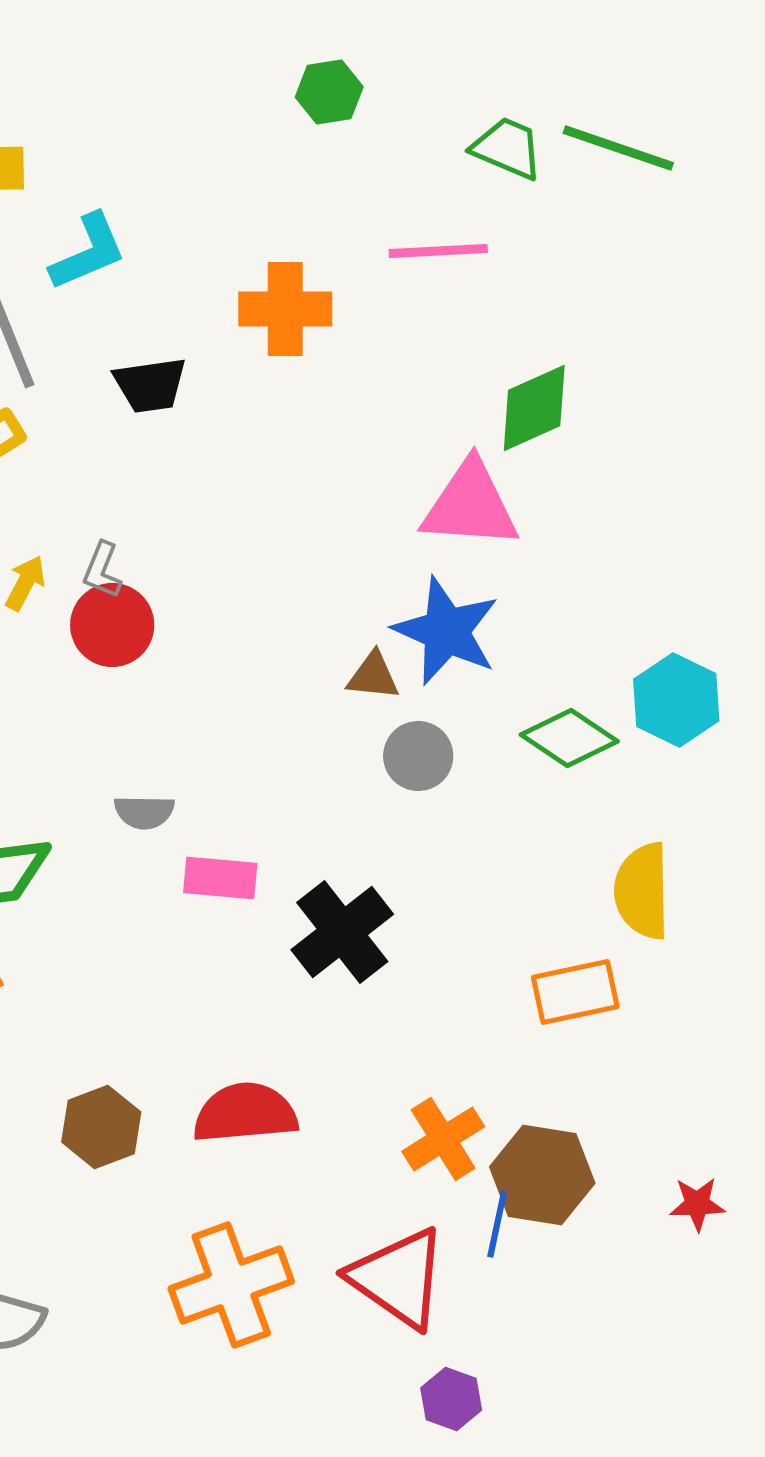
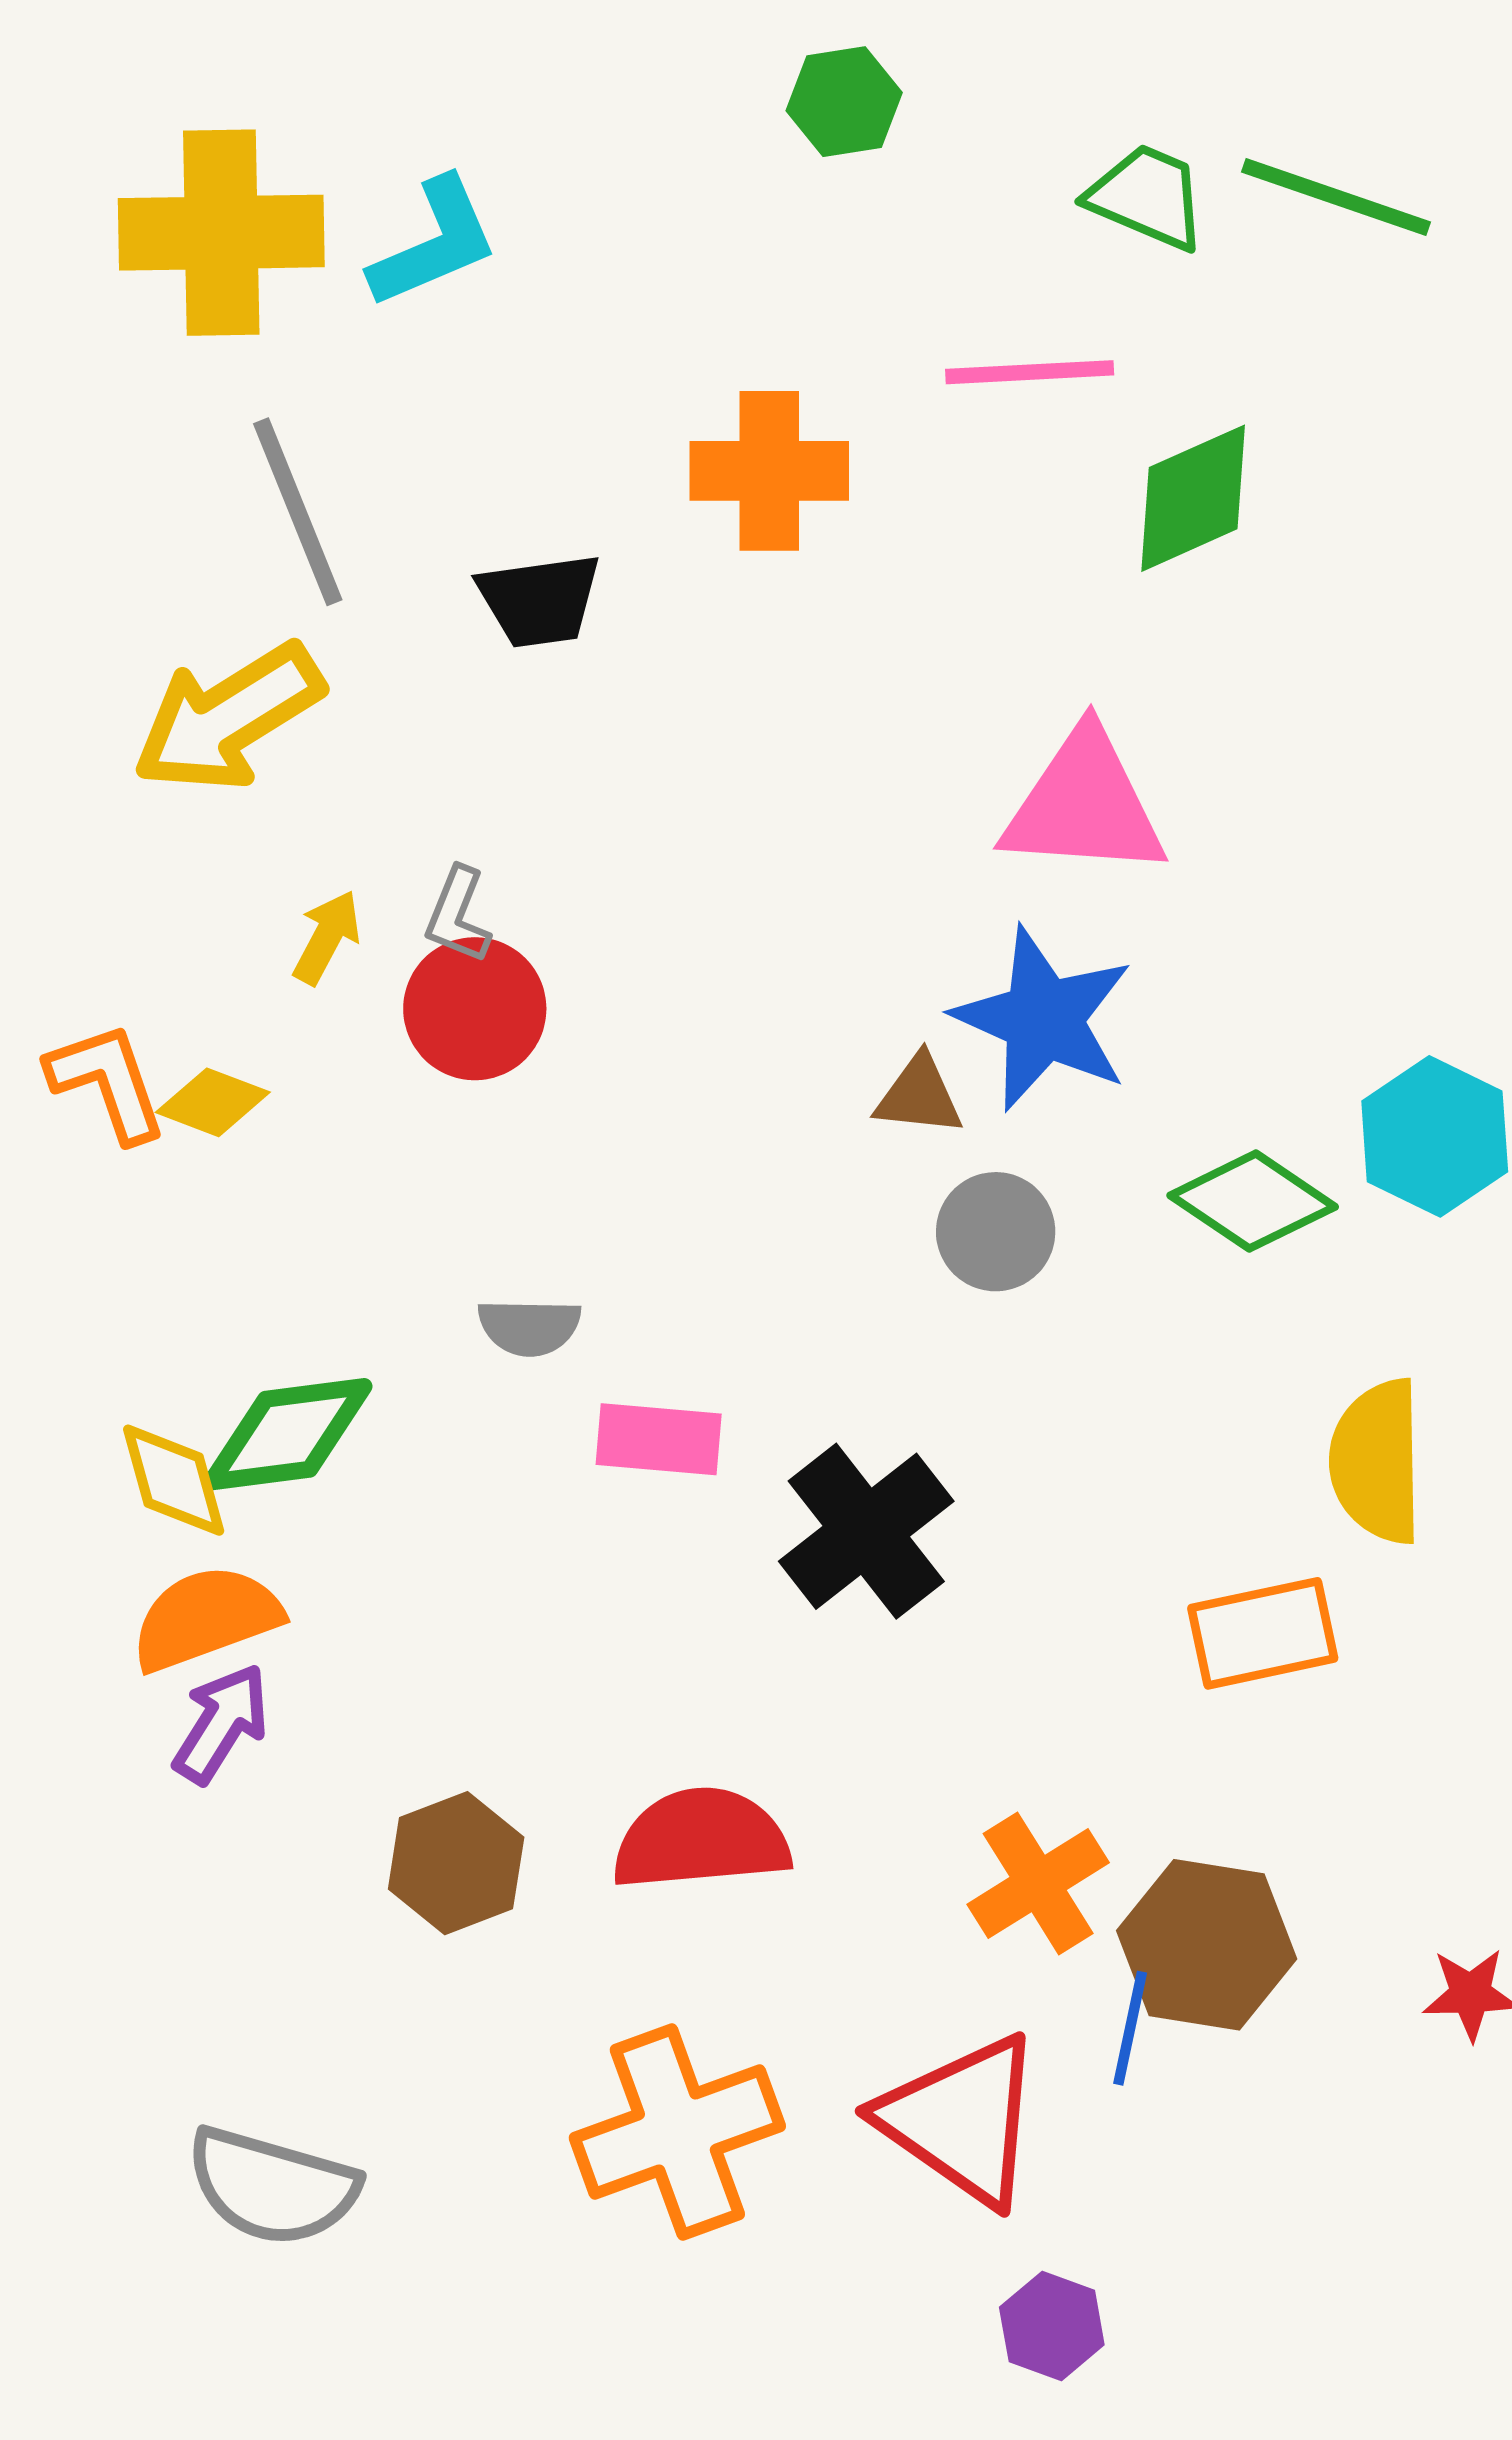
cyan L-shape: (88, 252) -> (434, 243), moved
green diamond: (534, 408) -> (1193, 498), moved

